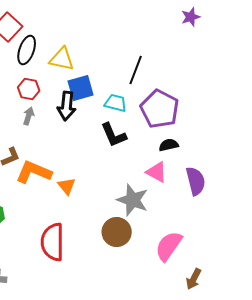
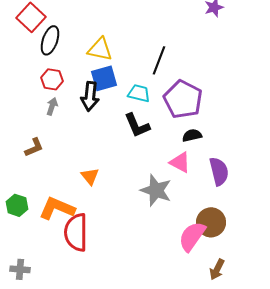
yellow triangle: (62, 59) -> (100, 49), moved
orange L-shape: (34, 172) -> (57, 208), moved
brown circle: (117, 232) -> (211, 222), moved

